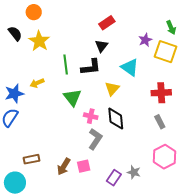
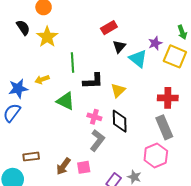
red rectangle: (107, 23) -> (109, 28), moved
black triangle: (101, 46) -> (119, 47), moved
black L-shape: (91, 67) -> (93, 81), moved
cyan triangle: (130, 67) -> (138, 59), moved
green triangle: (72, 97) -> (66, 101), moved, turned -30
gray rectangle: (160, 122) -> (164, 127), size x1.6
pink hexagon: (165, 157) -> (156, 156), moved

